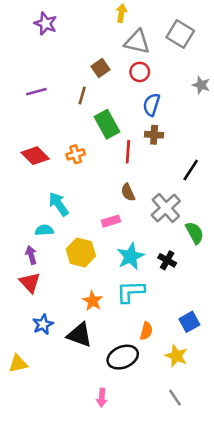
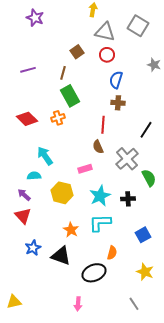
green rectangle: (107, 124) -> (70, 96), moved
red line: (128, 152) -> (103, 125), moved
purple arrow: (31, 255) -> (24, 195), turned -32
black cross: (167, 260) -> (128, 199), turned -32
blue square: (189, 322) -> (143, 235), moved
yellow star: (176, 356) -> (145, 272), moved
yellow triangle: (18, 364) -> (14, 302), moved

